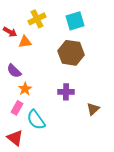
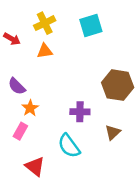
orange triangle: (25, 42) -> (45, 51), moved
brown hexagon: (71, 53) -> (118, 85), moved
cyan semicircle: (36, 120) -> (69, 146), moved
red triangle: (15, 138) -> (35, 166), moved

